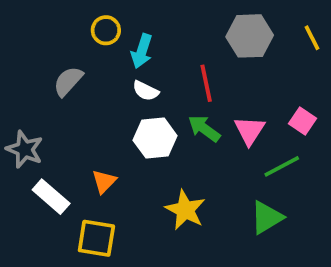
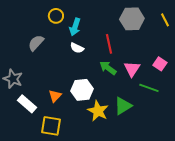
white hexagon: (155, 138) -> (82, 90), moved
green line: (282, 166) -> (149, 88), turned 48
green triangle: (267, 217) -> (123, 106), moved

